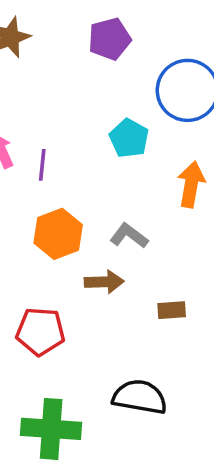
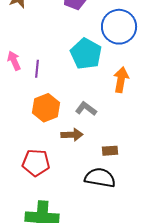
cyan pentagon: (129, 138) -> (86, 54), size x1.4
black semicircle: (140, 397) -> (100, 178), moved

